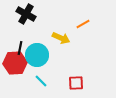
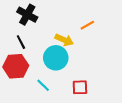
black line: (20, 48) -> (21, 42), moved, turned -40
cyan circle: (37, 55) -> (56, 58), moved

